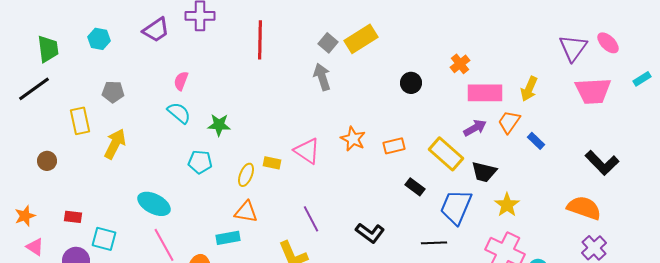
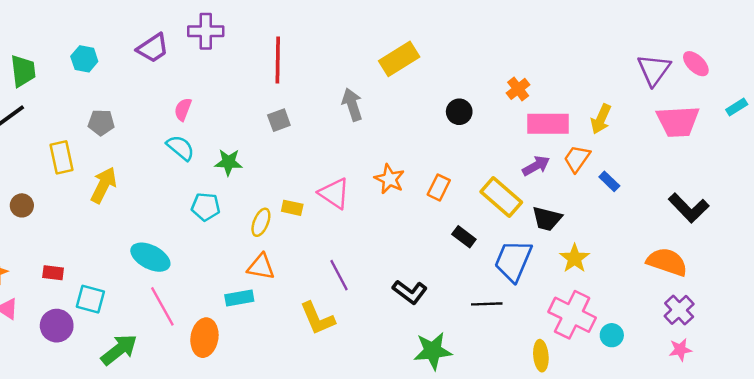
gray square: (328, 43) -> (279, 120), moved, turned 30
orange rectangle: (394, 146) -> (439, 187), turned -50

